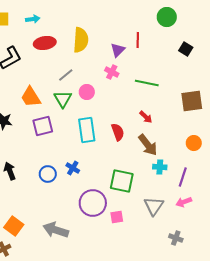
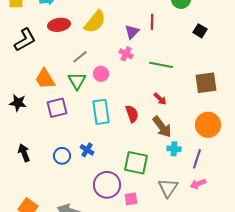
yellow semicircle: (81, 40) -> (95, 22), turned 35
orange circle: (194, 143) -> (208, 125), size x1.6

